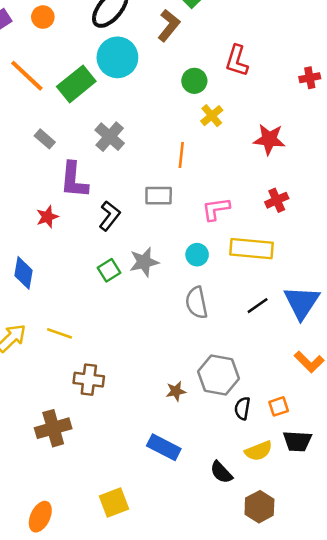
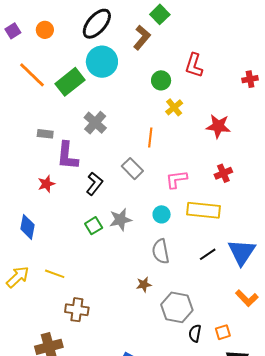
gray rectangle: (45, 139) -> (45, 134), moved, turned -35
gray rectangle: (159, 196) -> (132, 169), turned 45
brown star: (176, 391) -> (144, 285), moved

